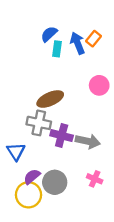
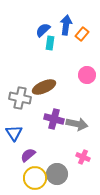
blue arrow: (78, 43) -> (66, 25), moved, turned 30
gray cross: (39, 123) -> (20, 98), moved
gray circle: (55, 182) -> (57, 174), moved
yellow circle: (28, 195) -> (35, 178), moved

